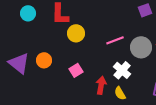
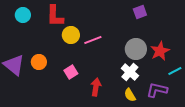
pink line: (115, 40) -> (93, 40), moved
white cross: (122, 70) -> (130, 72), moved
yellow semicircle: (120, 93) -> (130, 95), moved

